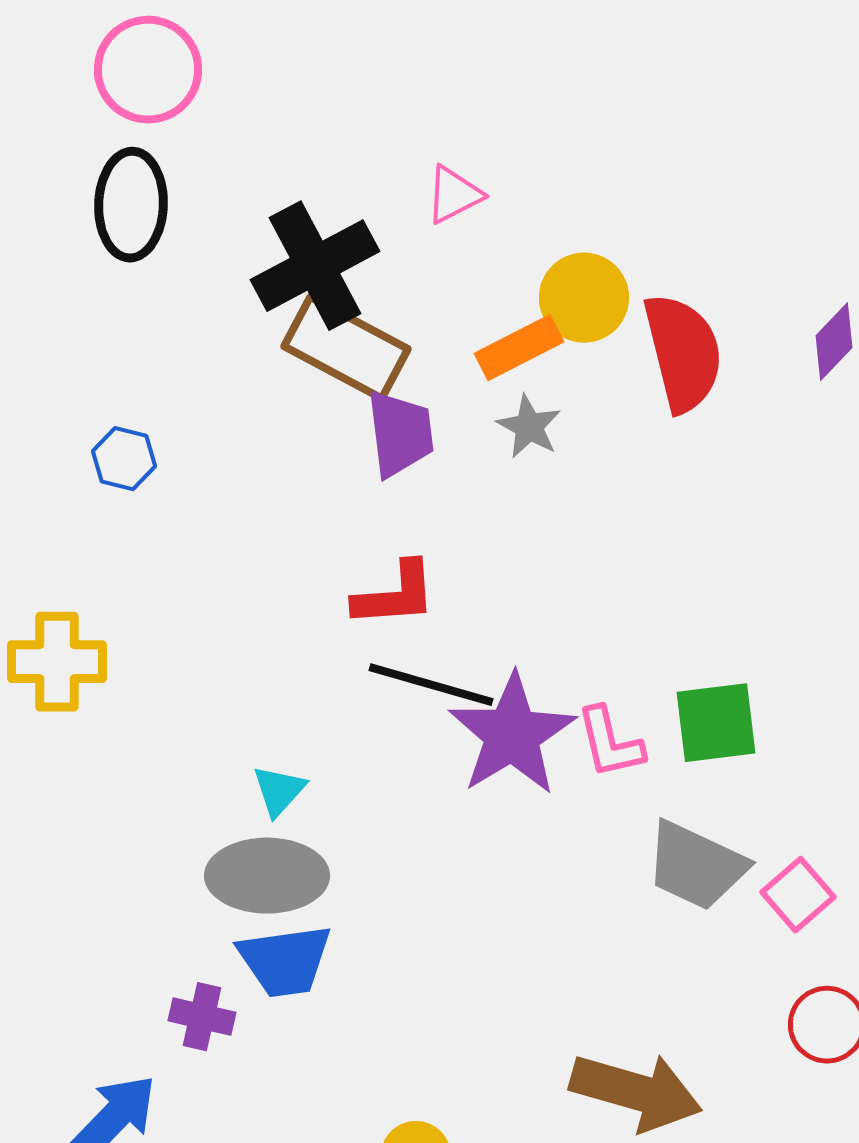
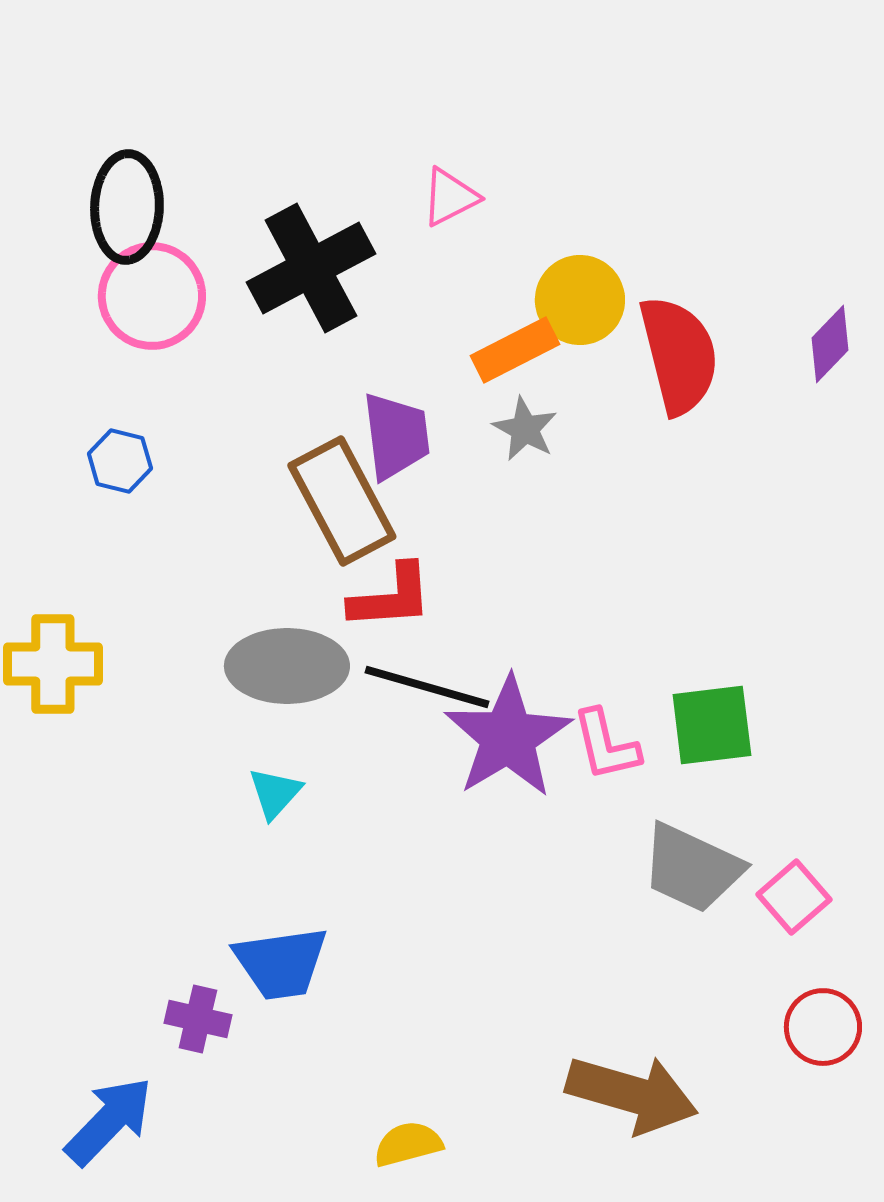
pink circle: (148, 70) -> (152, 296), moved
brown rectangle: (346, 348) -> (342, 501), moved, turned 34
gray ellipse: (267, 876) -> (287, 666), moved

